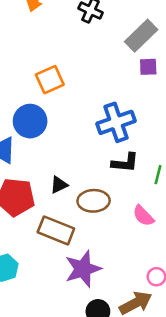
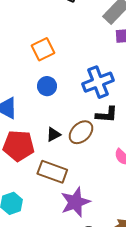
blue circle: (30, 121) -> (47, 86), moved, size x0.7
brown ellipse: (94, 201) -> (81, 132), moved, turned -40

